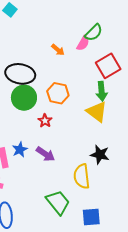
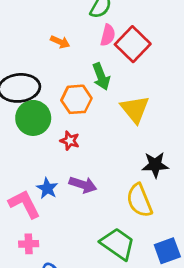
pink semicircle: (83, 43) -> (108, 35), moved
green arrow: (102, 91) -> (101, 76), moved
yellow triangle: (97, 112) -> (135, 109), turned 30

